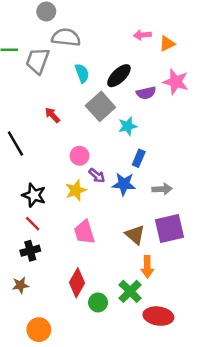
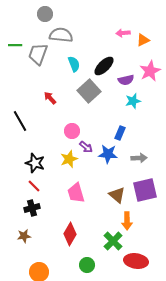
pink star: (176, 82) -> (150, 71), turned 30
cyan star: (128, 126) -> (133, 101), moved
green circle: (98, 302) -> (87, 265), moved

